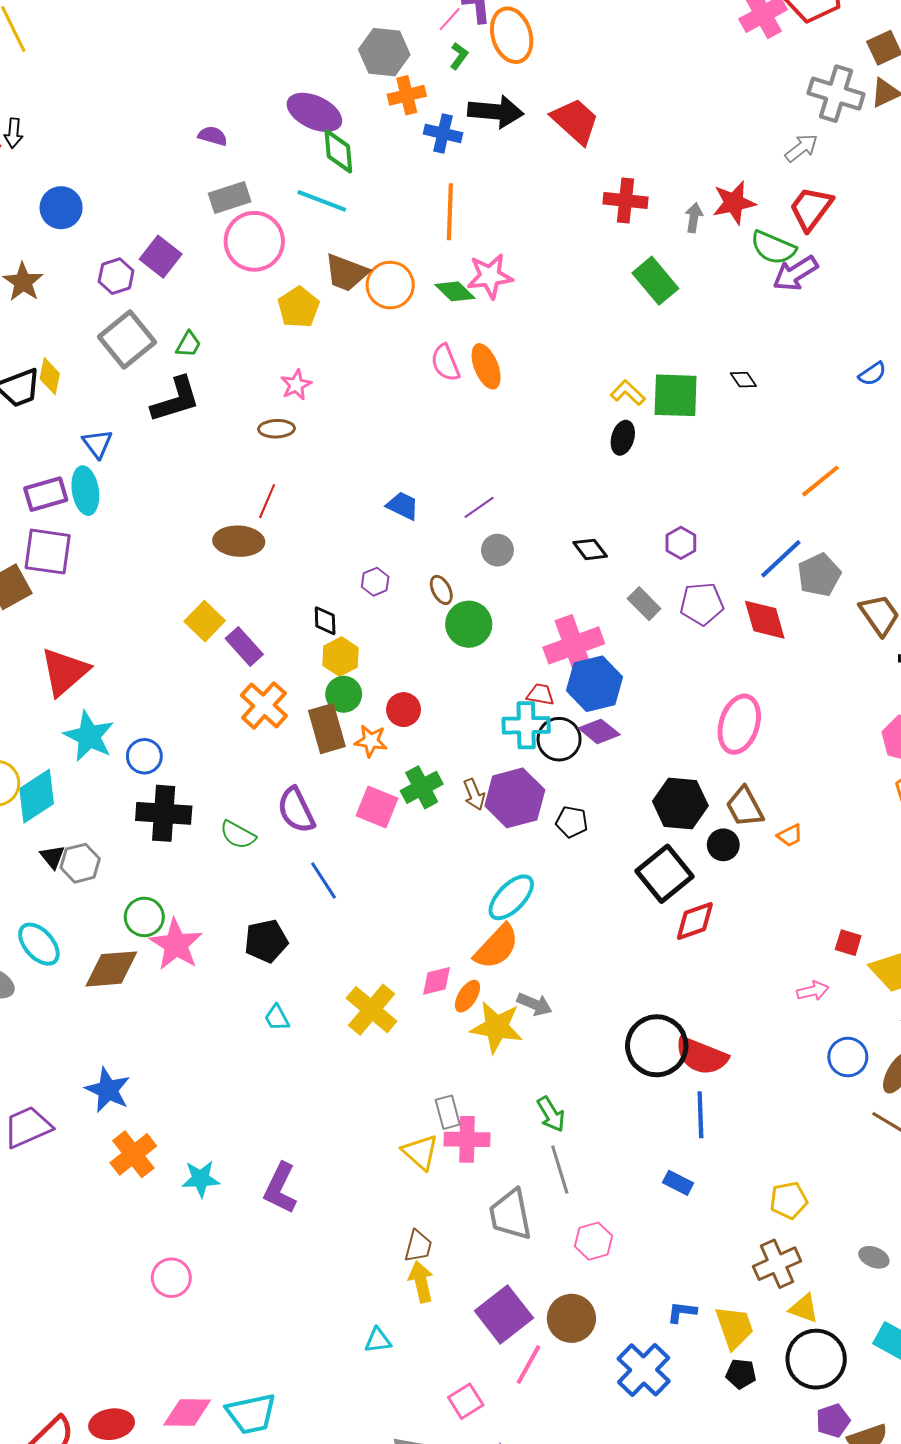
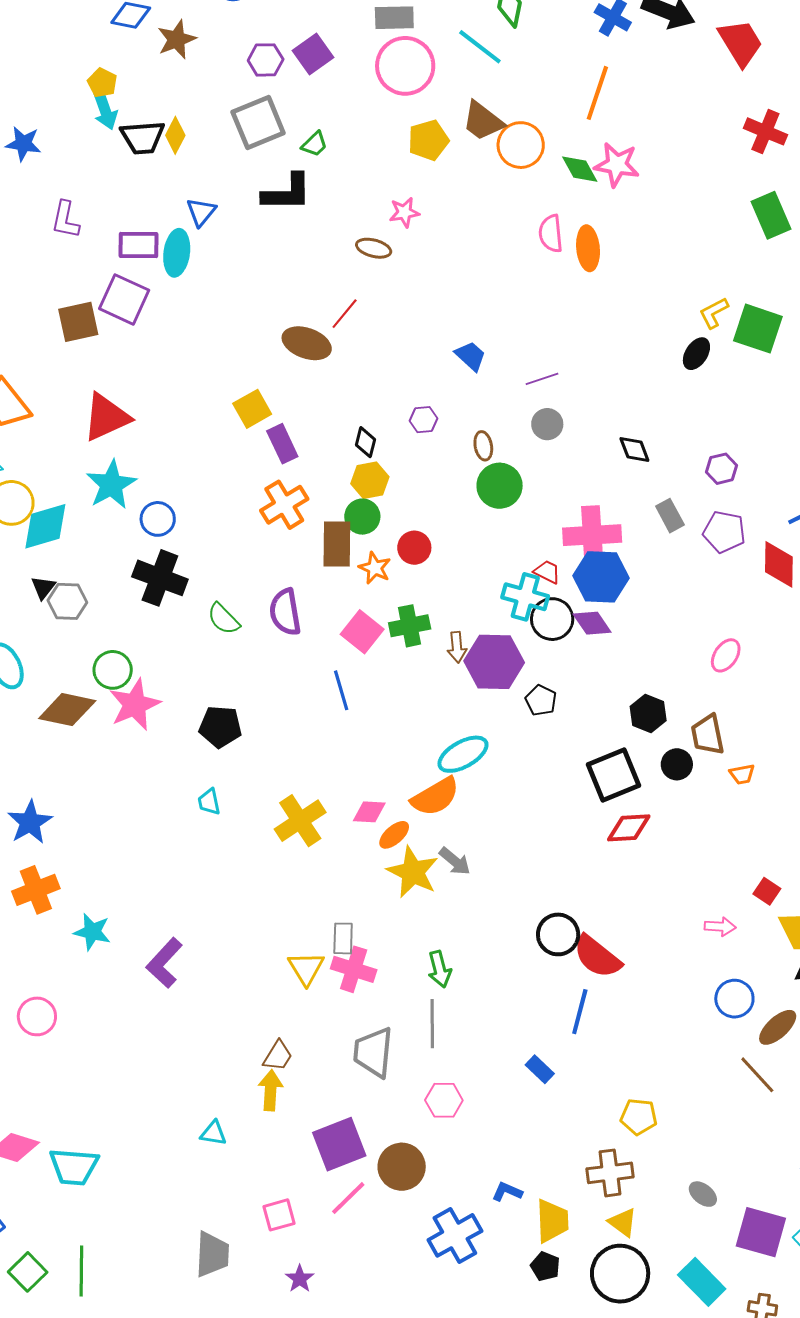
yellow L-shape: (628, 393) -> (714, 313), turned -88
pink ellipse: (739, 724) -> (726, 655), size x0.6
black hexagon: (680, 804) -> (648, 713), size x0.7
blue line: (323, 880) -> (341, 690), moved
black circle: (657, 1046) -> (558, 934), size x0.7

